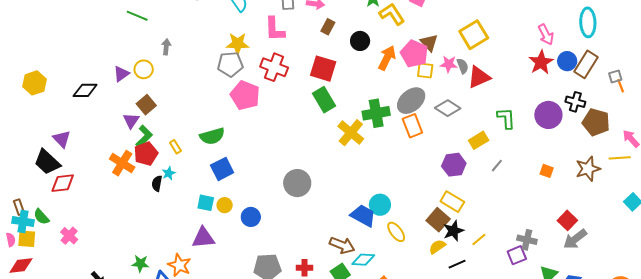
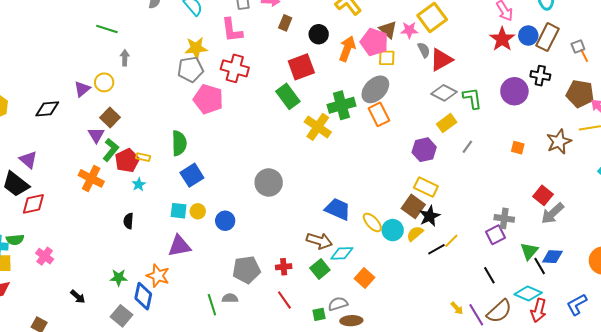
green line: (137, 16) -> (107, 29), moved
pink star: (449, 64) -> (409, 30), moved
red square: (323, 69) -> (301, 67), moved, turned -32
gray diamond: (448, 108) -> (444, 93), moved
brown pentagon: (596, 122) -> (580, 94), moved
green semicircle: (212, 136) -> (179, 143), turned -70
yellow rectangle: (175, 147) -> (143, 157), turned -40
red pentagon: (146, 154) -> (127, 160), moved
black semicircle: (157, 183) -> (128, 221), moved
cyan circle: (380, 205) -> (393, 230), moved
green semicircle: (41, 217) -> (15, 240), turned -48
yellow line: (479, 240) -> (451, 241), moved

